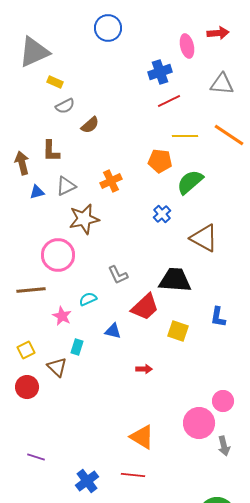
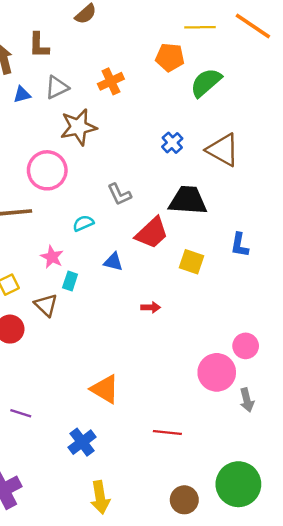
blue cross: (162, 214) -> (172, 143), moved
pink star: (62, 316) -> (52, 257), moved
orange triangle: (142, 437) -> (105, 389), moved
red line: (133, 475) -> (167, 432), moved

